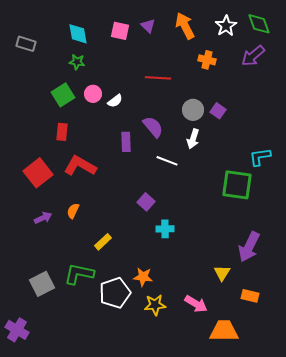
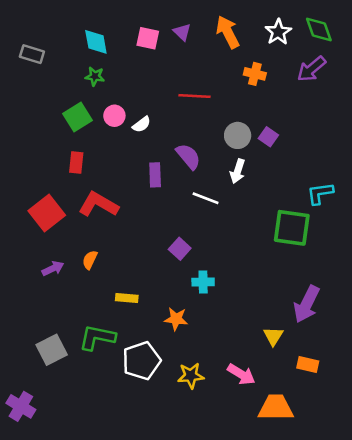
yellow rectangle: (103, 242) -> (127, 298), turned 48
orange star: (143, 277) -> (176, 319), moved

